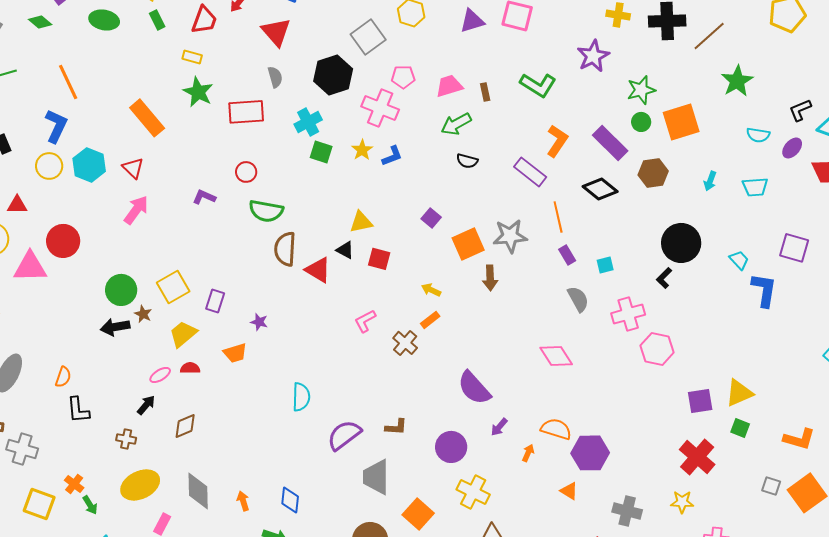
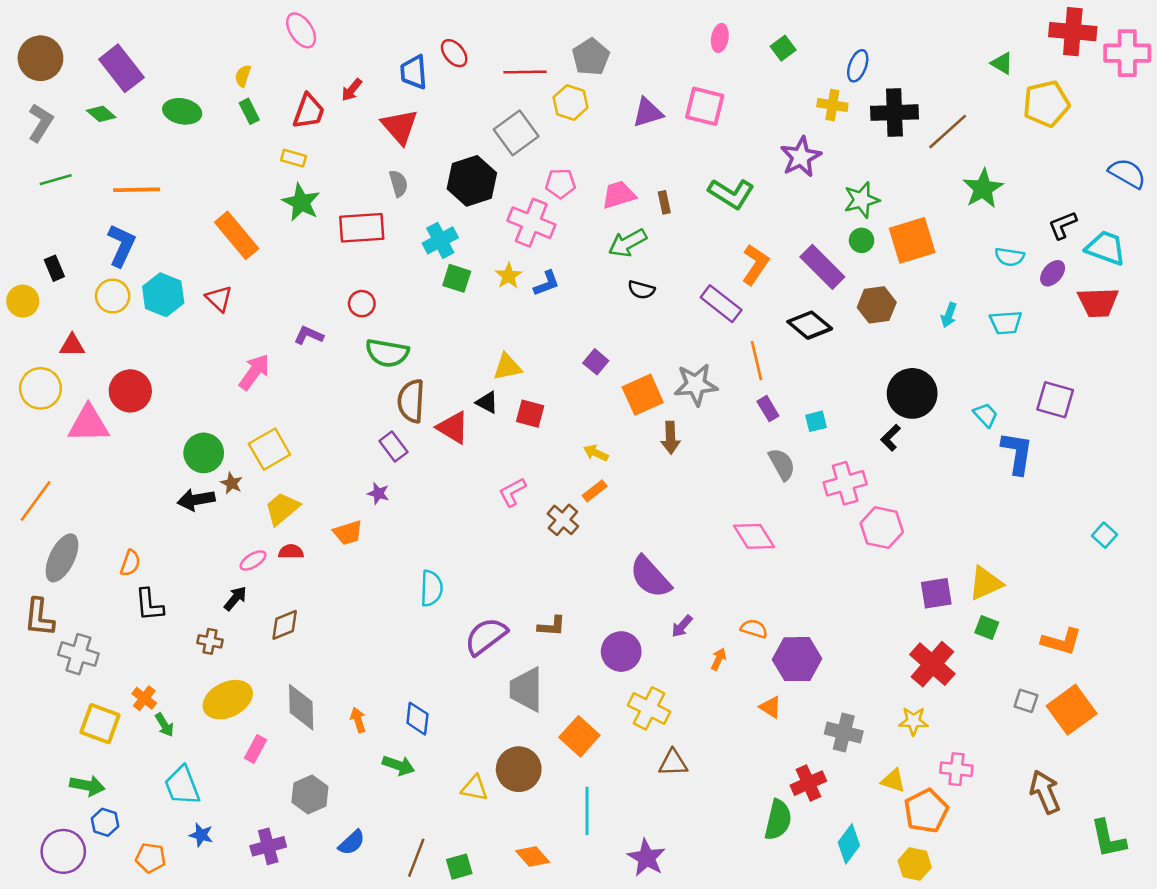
orange line: (68, 82) -> (137, 190), turned -66
pink arrow: (136, 210) -> (254, 372), moved
purple rectangle: (215, 301) -> (393, 447), moved, turned -55
orange semicircle: (556, 429) -> (754, 629), size x0.7

